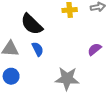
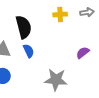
black semicircle: (32, 24) -> (24, 27), turned -150

